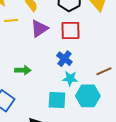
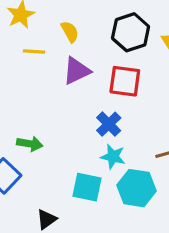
green arrow: (23, 70) -> (30, 144), moved

